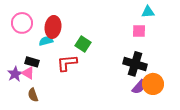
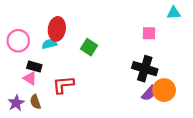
cyan triangle: (148, 12) -> (174, 13), moved
pink circle: (22, 23) -> (18, 41), moved
red L-shape: (67, 63) -> (63, 85), moved
purple star: (15, 74) -> (16, 103), moved

